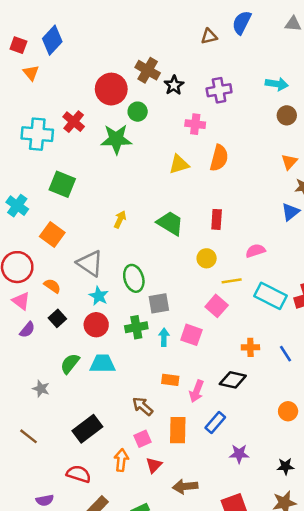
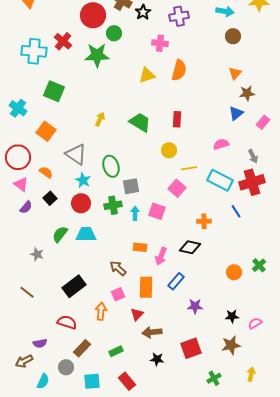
pink semicircle: (255, 251) -> (221, 144), moved
blue line: (286, 354) -> (236, 211), moved
red triangle: (154, 465) -> (137, 314), moved

